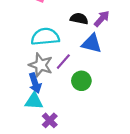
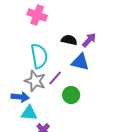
cyan semicircle: (45, 37) -> (39, 56), turned 85
blue arrow: (35, 83) -> (20, 97), moved, turned -66

